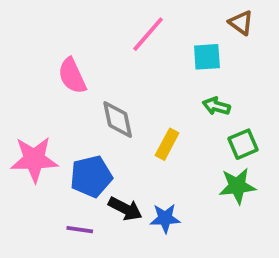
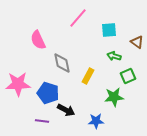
brown triangle: (241, 23) -> (137, 42), moved
blue pentagon: (91, 176) -> (48, 93), turned 30
green star: (237, 186) -> (114, 97), moved
blue star: (165, 218) -> (96, 121), moved

